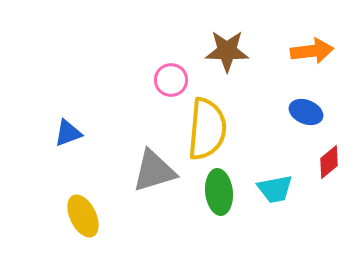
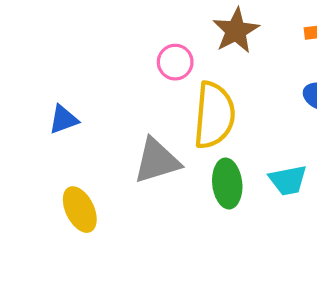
brown star: (227, 51) -> (236, 31), turned -30

